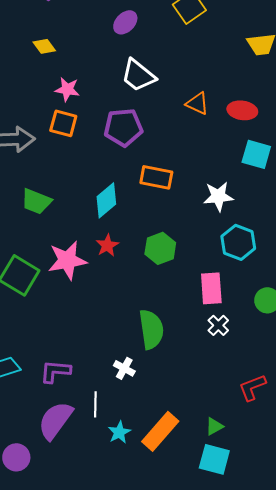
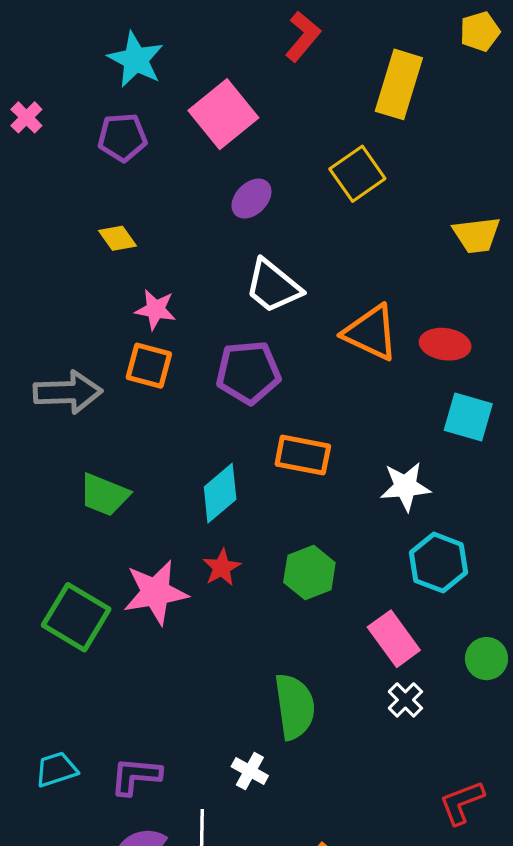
orange triangle: (197, 103) -> (371, 333), size x1.5
pink rectangle: (211, 288) -> (394, 639), turned -32

